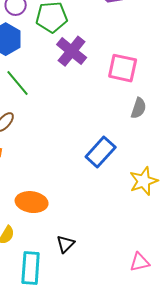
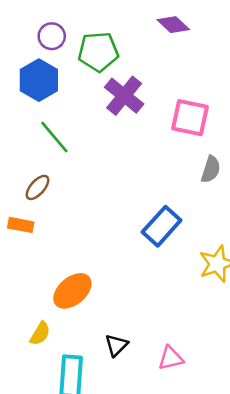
orange ellipse: (32, 202) -> (72, 291), turned -48
pink triangle: (140, 262) -> (171, 358), moved

